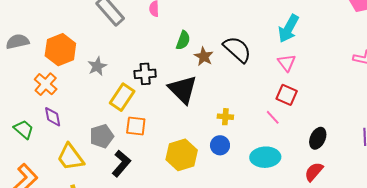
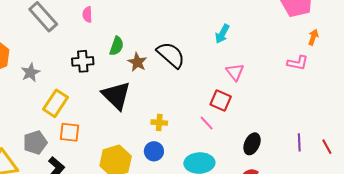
cyan arrow: (288, 28) -> (222, 34), size x0.7
pink triangle: (287, 63) -> (235, 72), moved
black cross: (145, 74) -> (83, 61), moved

